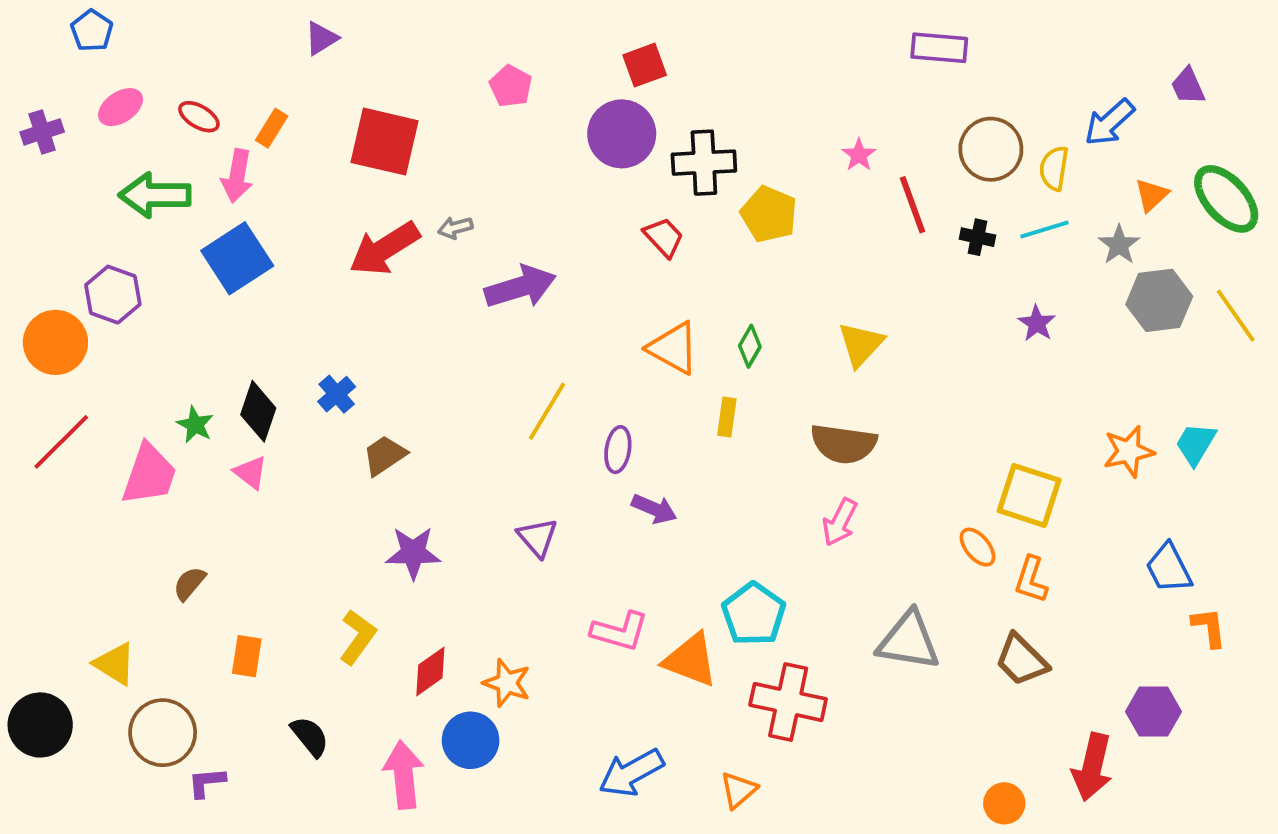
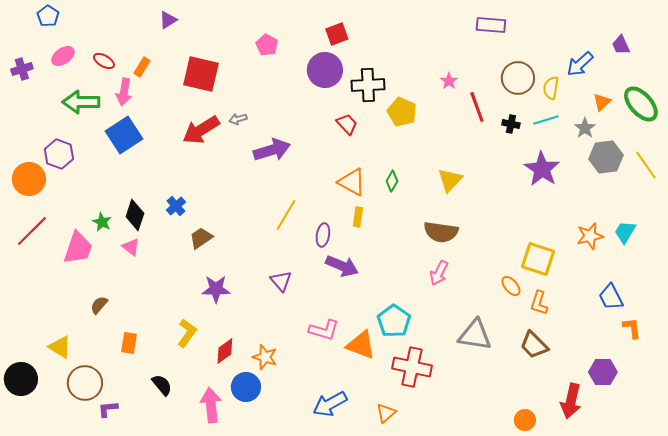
purple star: (1037, 323) -> (542, 169), size x1.8
yellow rectangle: (727, 417) -> (358, 217), moved
purple arrow: (654, 509) -> (342, 266), size x1.4

